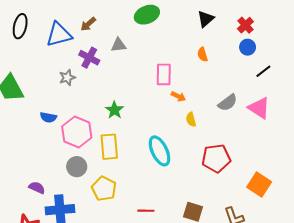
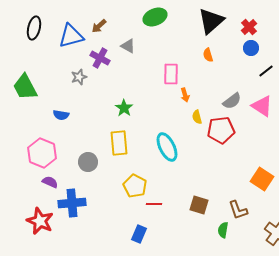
black triangle: (206, 19) -> (211, 21), size x1.6
gray triangle: (119, 45) -> (128, 46), turned 35
orange arrow: (178, 96) -> (185, 95), turned 48
pink hexagon: (77, 132) -> (42, 153), moved
red pentagon: (216, 158) -> (221, 130), moved
yellow pentagon: (104, 189) -> (135, 186), moved

